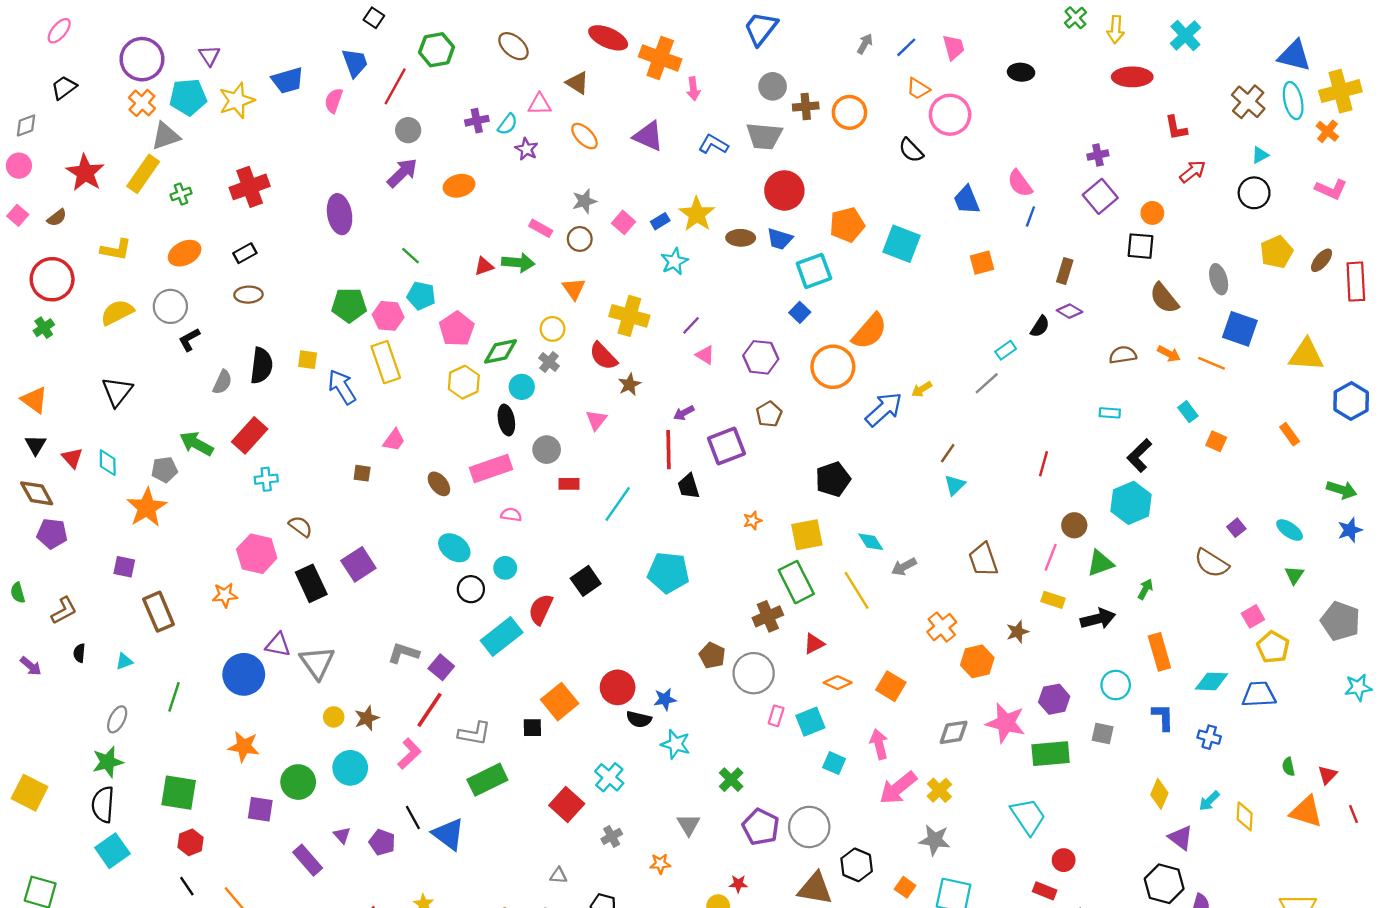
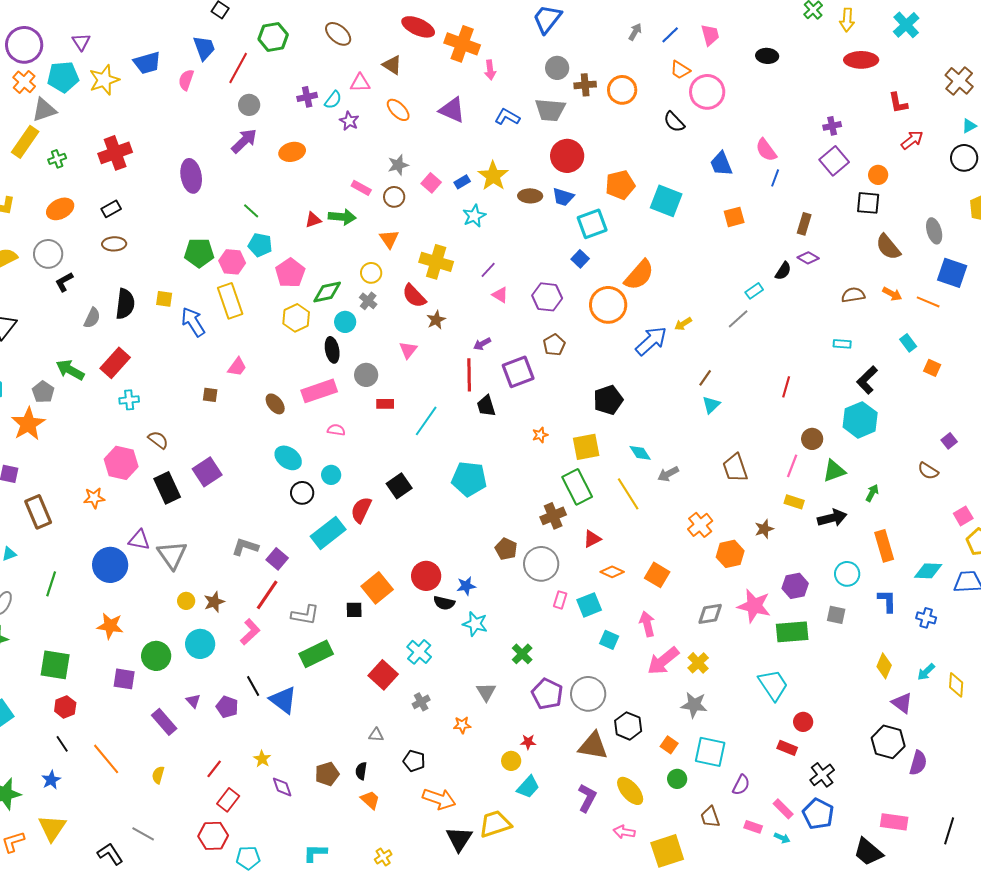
gray pentagon: (164, 470) -> (43, 392), turned -30
brown semicircle: (1211, 563) -> (928, 471), size x0.7

